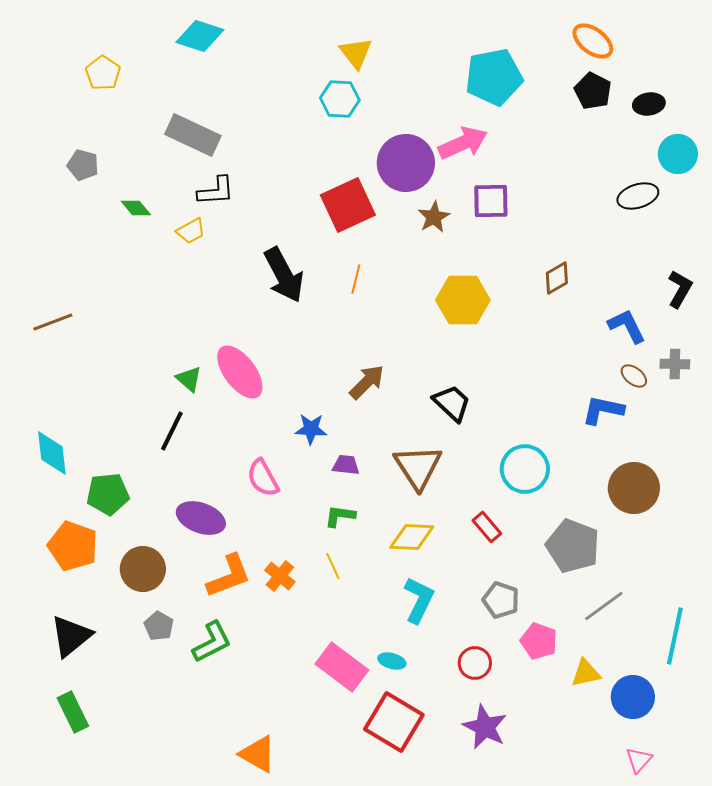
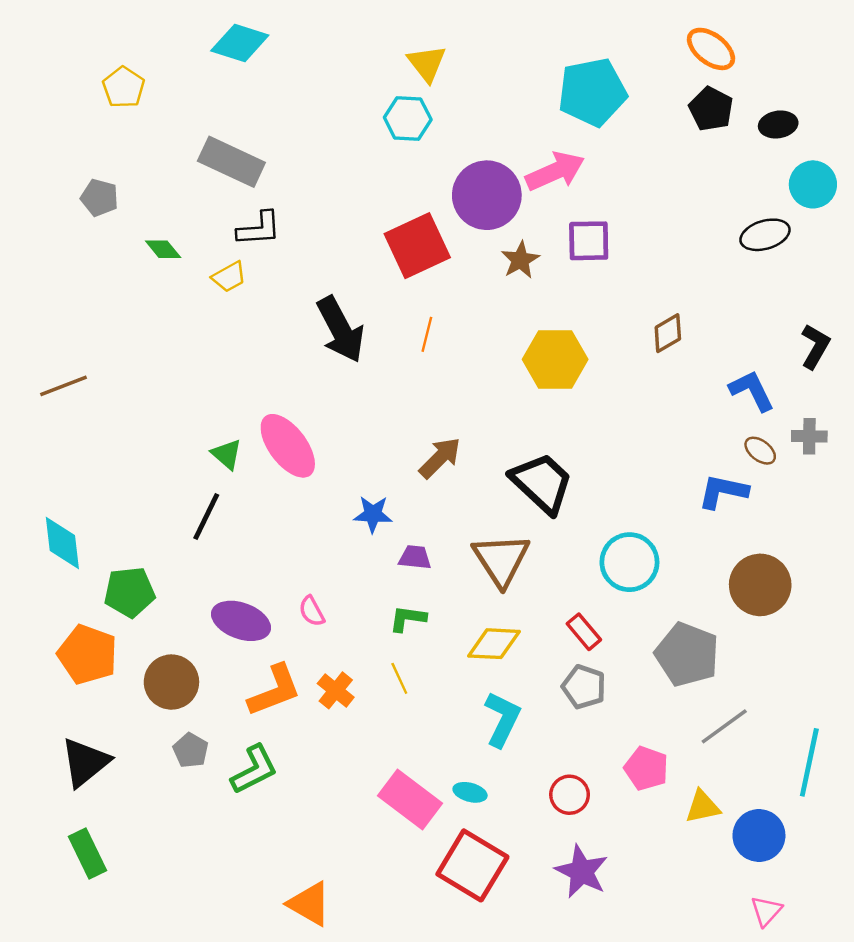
black trapezoid: (452, 403) -> (542, 483), size x1.4
pink semicircle: (263, 478) -> (312, 611), moved, size x0.7
gray pentagon: (501, 600) -> (584, 687), moved

